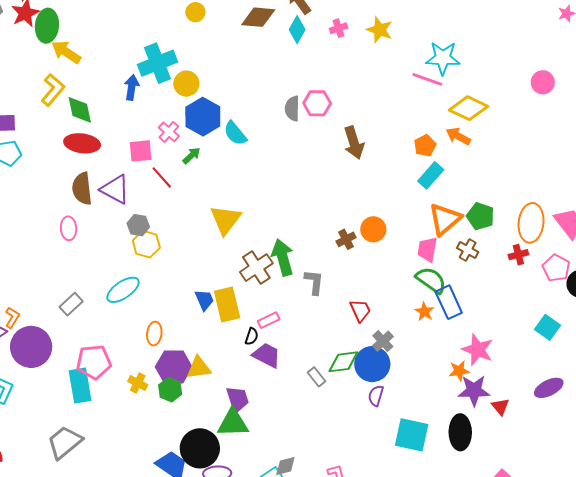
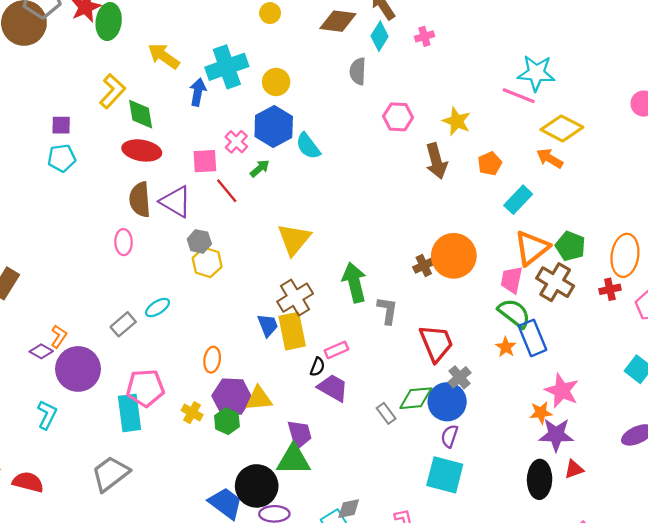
yellow star: (380, 30) -> (457, 121), moved
yellow arrow: (66, 52) -> (164, 56), moved
yellow circle: (186, 84) -> (276, 82), moved
gray semicircle: (292, 109) -> (358, 71), moved
orange pentagon: (425, 146) -> (490, 164), moved
orange circle: (373, 229) -> (454, 256), size x1.6
brown cross: (468, 250) -> (555, 282), size x1.6
brown cross: (256, 268) -> (295, 298), moved
cyan ellipse: (123, 290) -> (158, 308), moved, size x0.7
red trapezoid: (360, 310) -> (436, 343), size x1.5
red triangle: (500, 407) -> (574, 469), moved, turned 48
cyan square: (412, 435) -> (445, 475), moved

